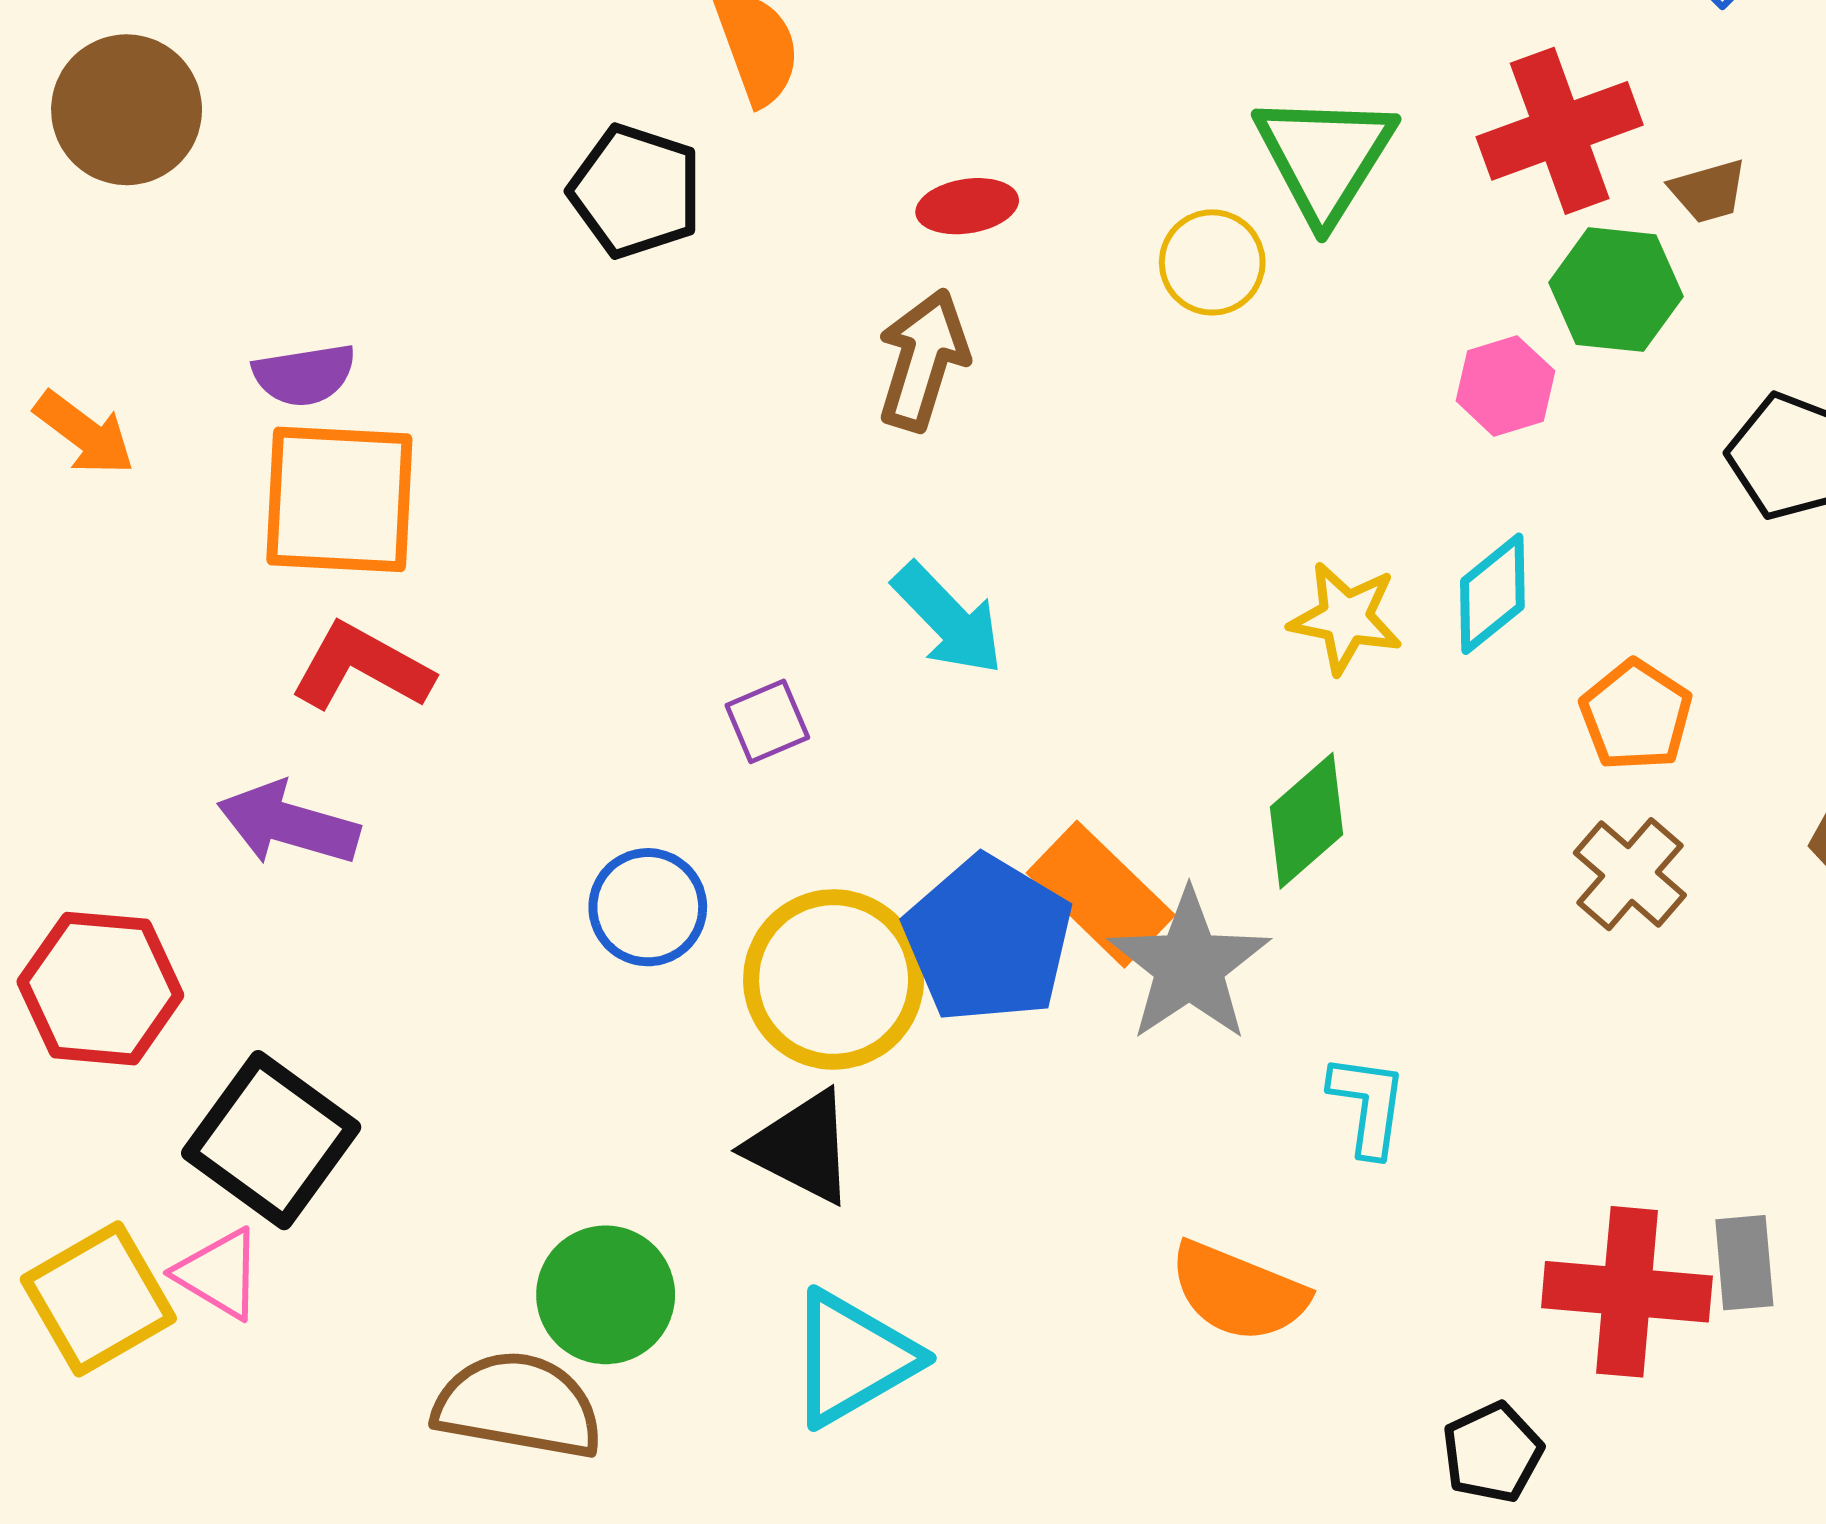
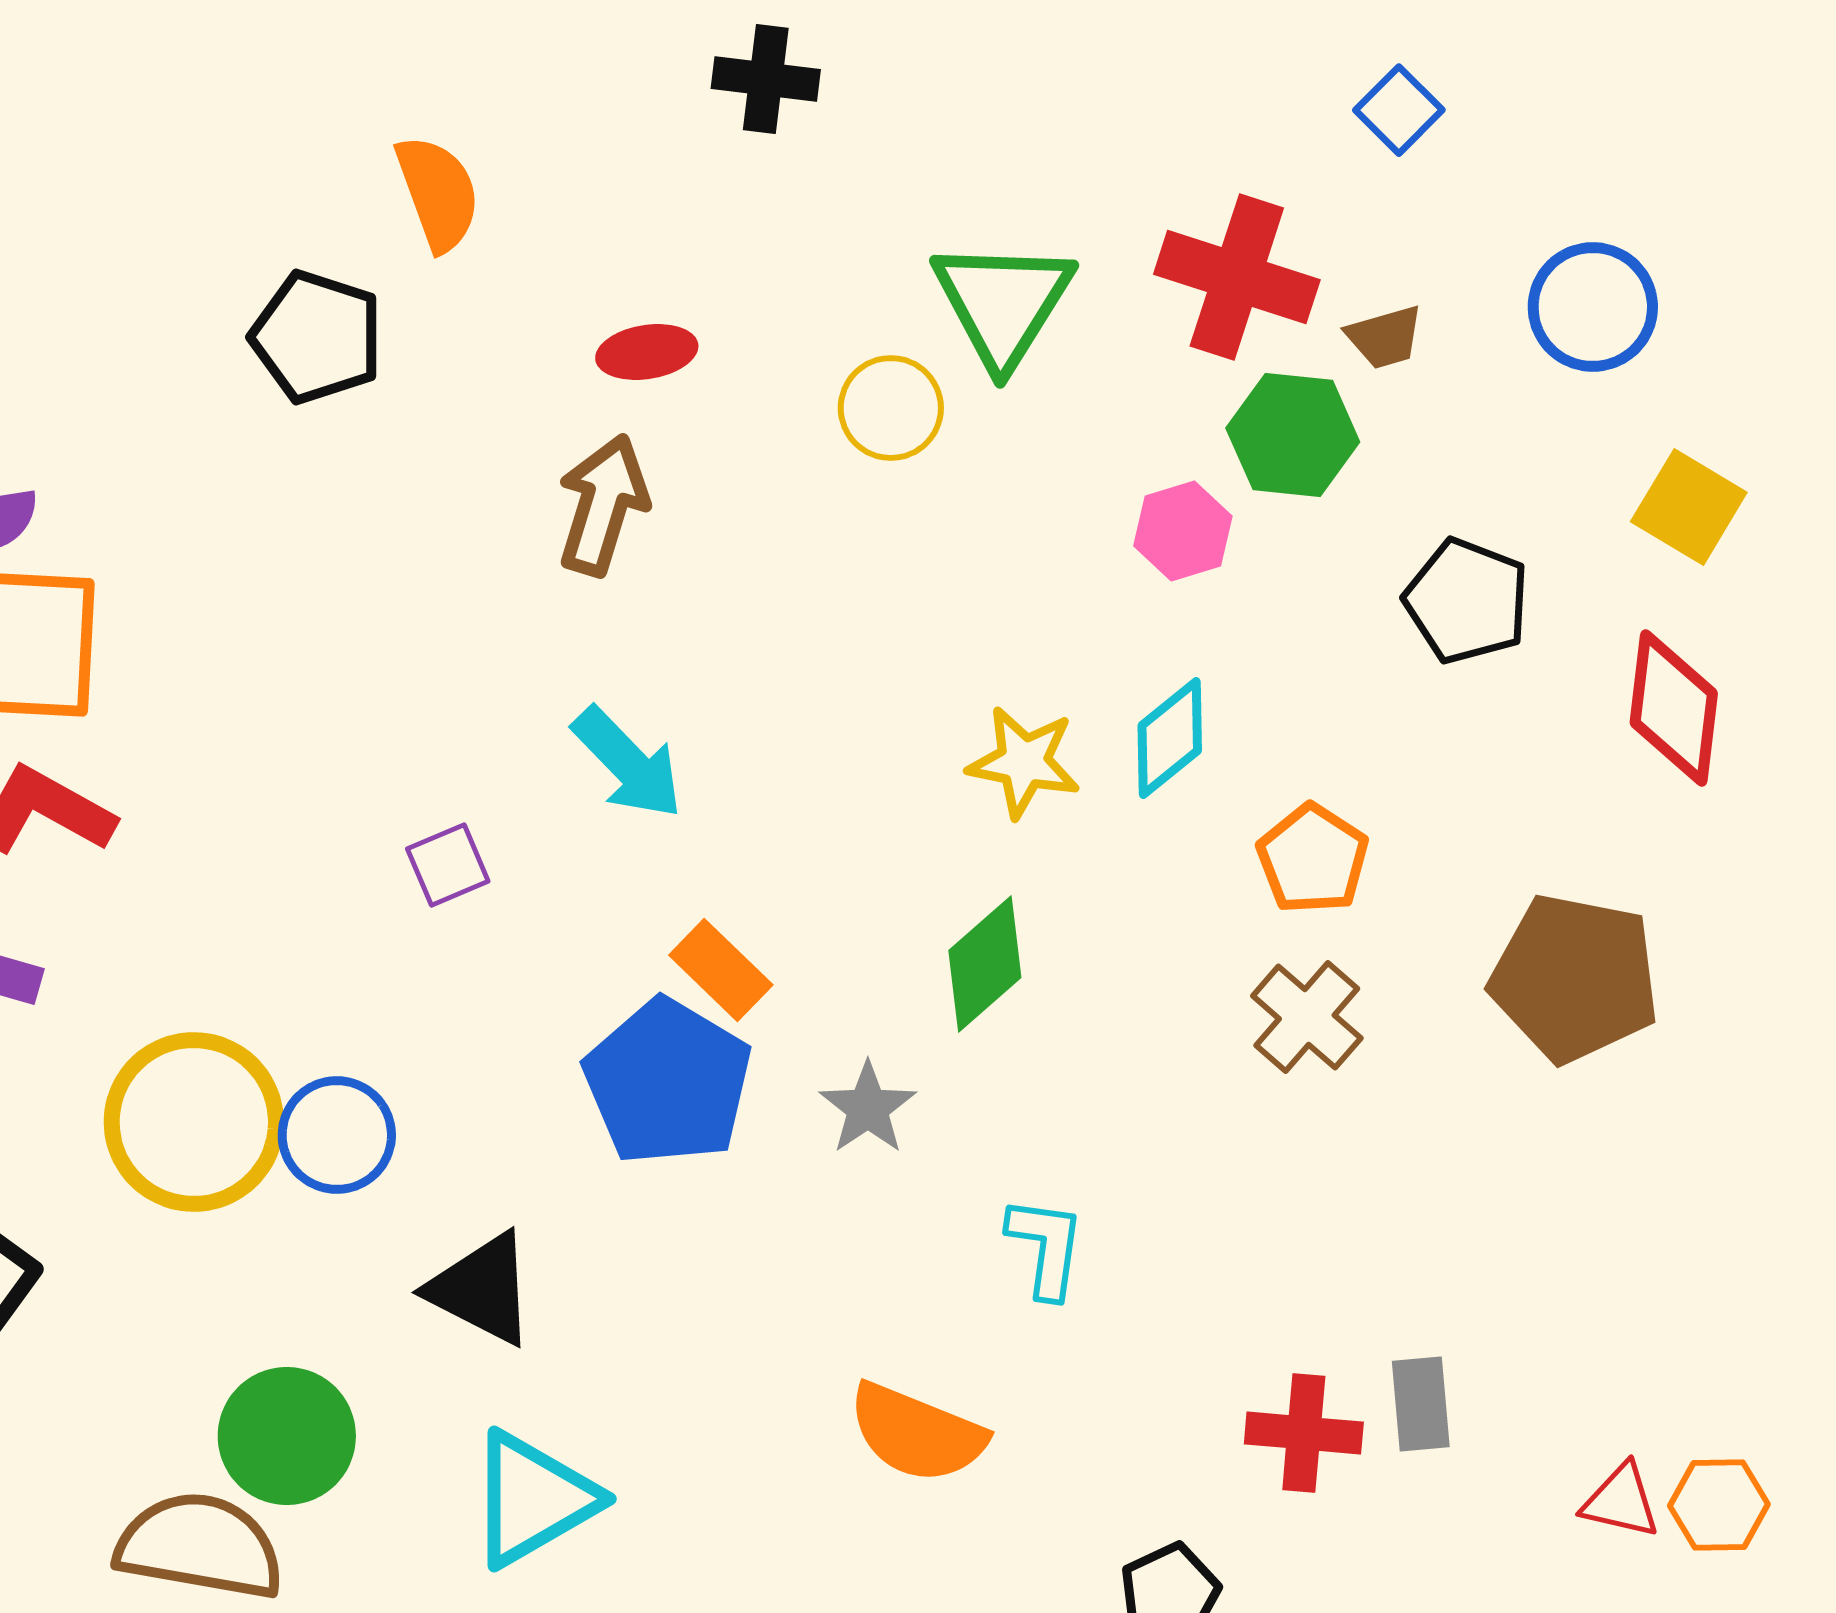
red cross: (1560, 131) -> (1237, 277), turned 38
orange rectangle: (1101, 894) -> (721, 970), moved, size x0.7
blue circle: (648, 907) -> (337, 1135), moved
gray star: (1189, 965) -> (868, 1108), size x0.6
yellow circle: (834, 979) -> (194, 1122), moved
red cross: (1627, 1292) -> (1304, 1433), size x0.7

